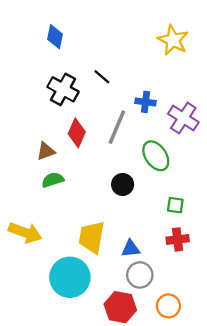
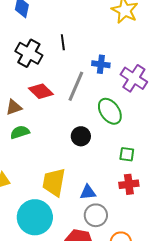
black line: (102, 77) -> (63, 42), turned 42
red diamond: (77, 133) -> (41, 91), turned -70

